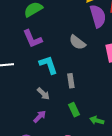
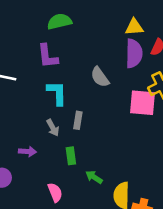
gray arrow: (43, 94) -> (53, 128), moved
purple arrow: (40, 117) -> (27, 151), turned 32

